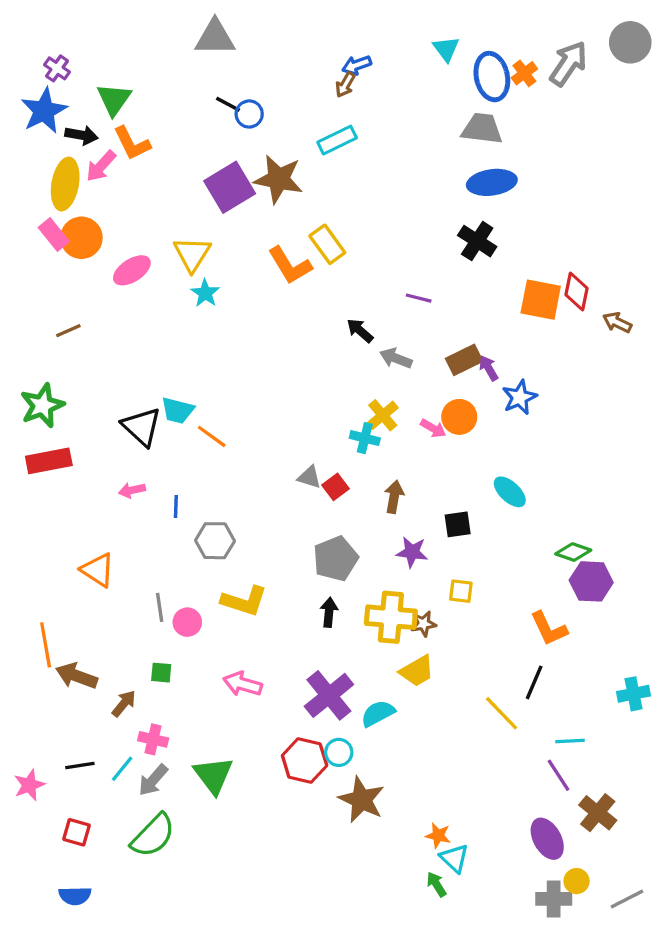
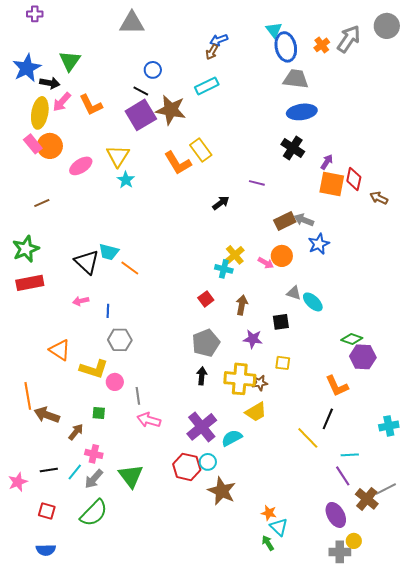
purple cross: (57, 68) -> (35, 14), moved, turned -35
blue ellipse: (492, 77) -> (286, 47), moved
black line: (228, 104) -> (141, 91), moved
orange L-shape: (132, 143) -> (91, 105), moved
black arrow: (360, 331) -> (221, 203), turned 102
gray arrow: (396, 358) -> (304, 220), moved
purple arrow: (489, 368) -> (327, 162), moved, turned 63
gray triangle: (309, 477) -> (294, 293), moved
gray hexagon: (215, 541) -> (120, 340), moved
yellow L-shape: (244, 601) -> (94, 369), moved
gray line: (160, 607) -> (138, 396), moved
gray line: (627, 899) -> (386, 489), moved

